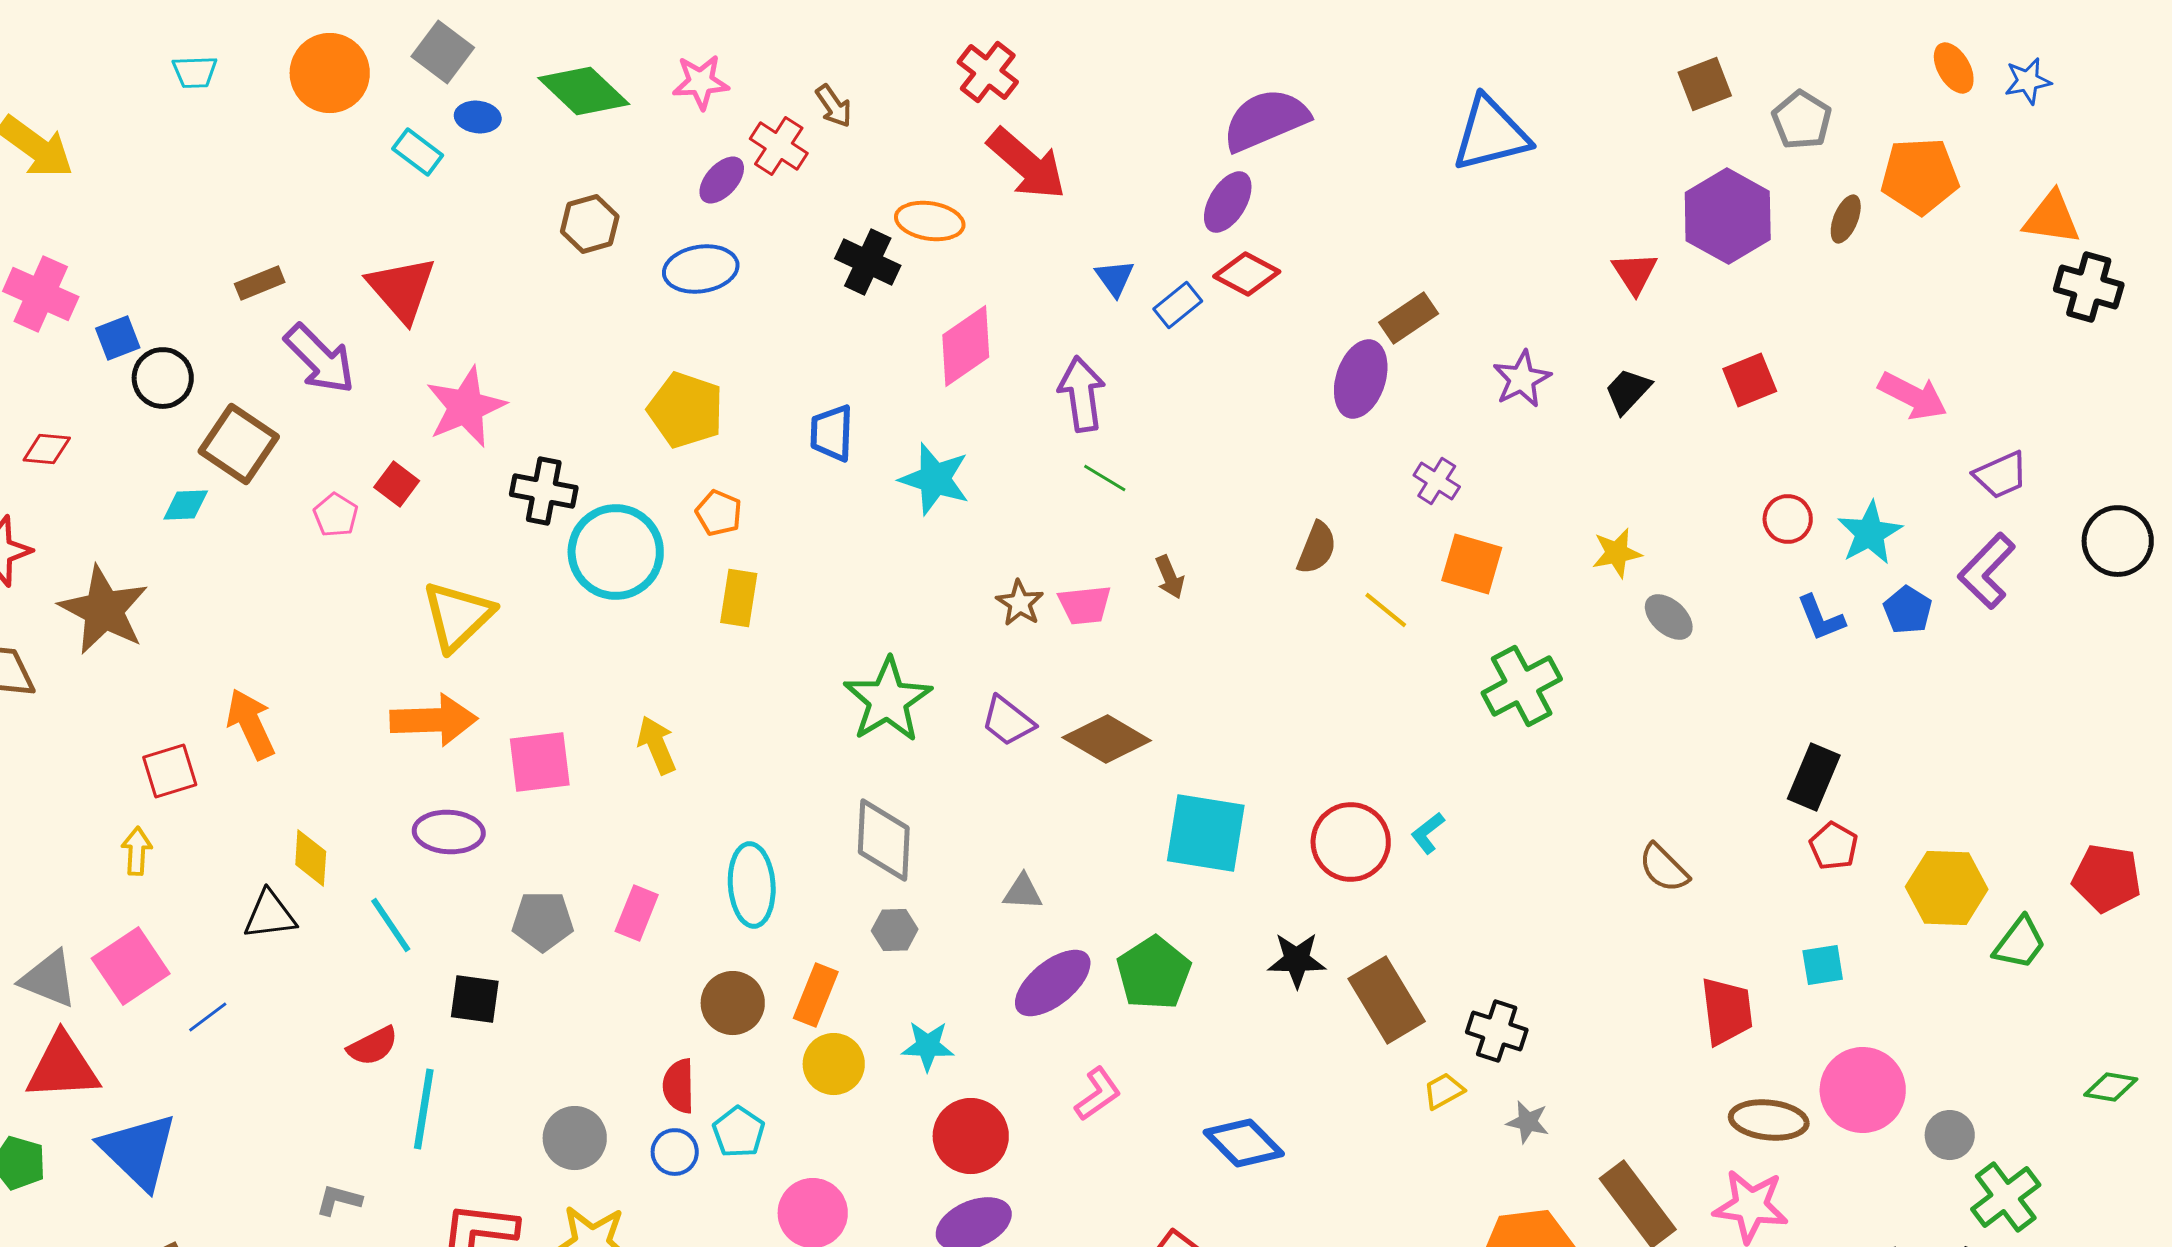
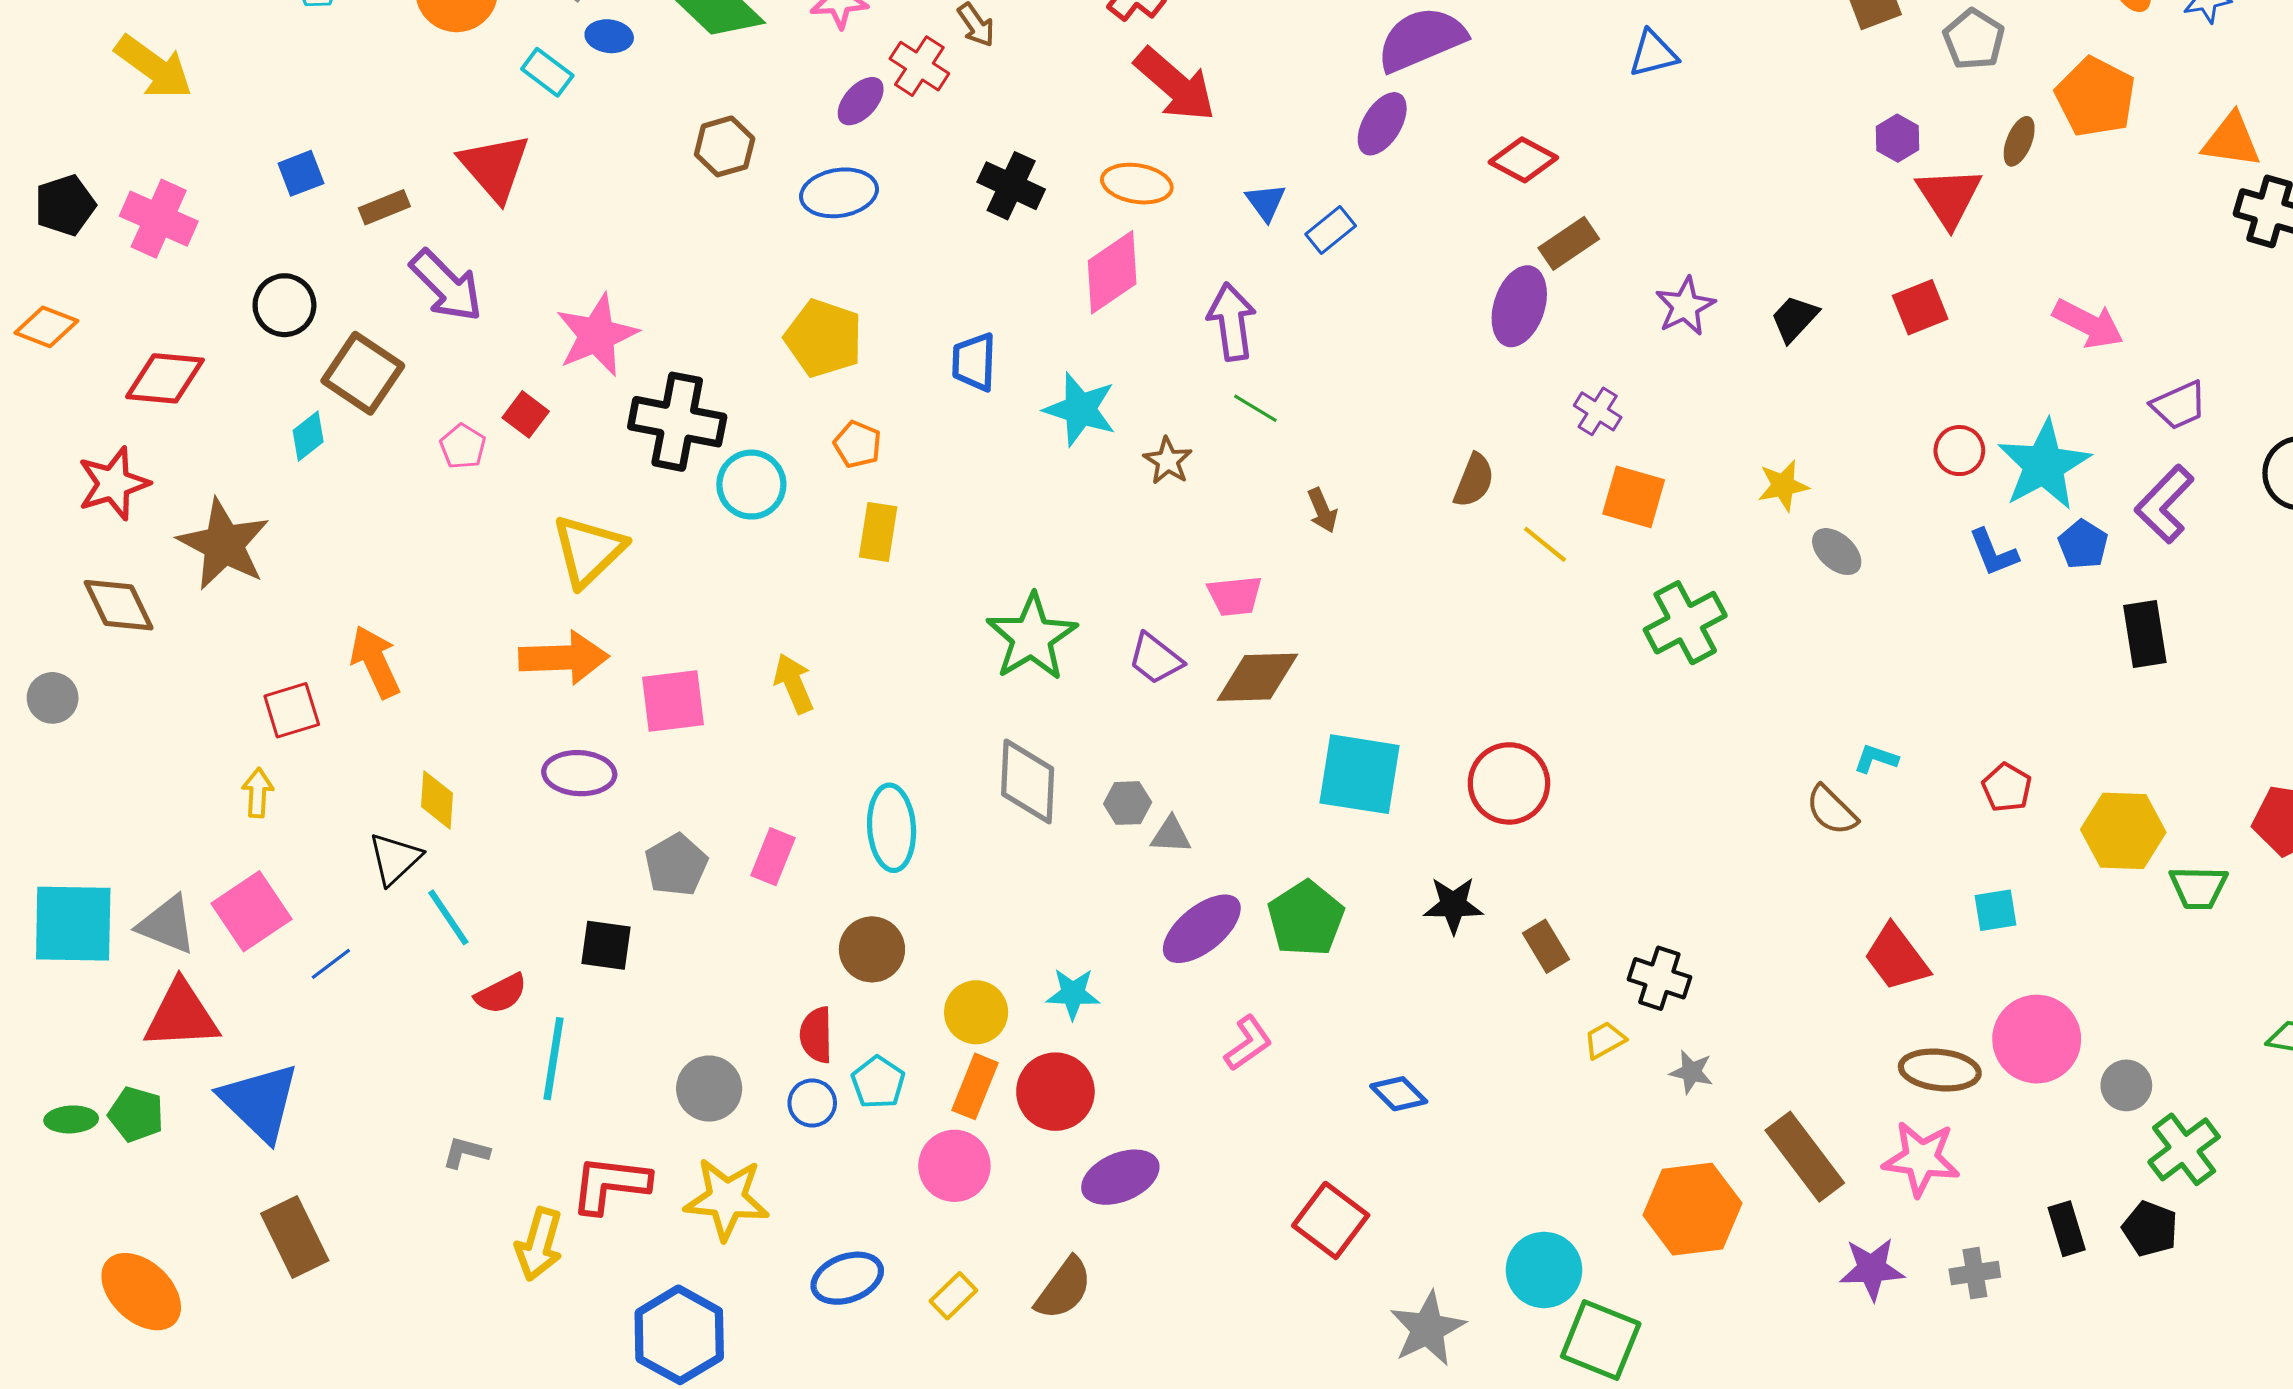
blue triangle: (1491, 134) -> (1653, 54), size x0.6
orange pentagon: (1920, 176) -> (2095, 97), turned 30
purple hexagon: (1728, 216) -> (1898, 138), size x0.5
orange ellipse: (930, 221) -> (1137, 184), moved
red triangle: (1635, 273) -> (1949, 197), moved, size x1.4
red diamond: (1247, 274) -> (1523, 160), moved
red triangle: (402, 289) -> (495, 167), moved
blue square: (118, 338) -> (301, 173), moved
red diamond: (47, 449) -> (165, 378), size x1.6
black cross: (544, 491) -> (677, 422), size x1.4
cyan diamond: (186, 505) -> (308, 436), turned -36
cyan star: (1870, 533) -> (2044, 465), size x1.4
cyan circle: (616, 552) -> (751, 485), size x0.7
brown star: (1020, 603) -> (1168, 461), moved
pink trapezoid: (1085, 605) -> (1235, 596), moved
brown diamond: (1107, 739) -> (1257, 677), turned -32
black rectangle: (1814, 777) -> (2145, 634), moved, turned -32
cyan L-shape: (1428, 833) -> (1876, 759), moved, turned 57
black triangle: (270, 915) -> (395, 859), turned -36
gray pentagon: (543, 921) -> (676, 865), turned -30
cyan line: (391, 925) -> (448, 917), moved
gray hexagon: (895, 930) -> (1128, 803), moved
green trapezoid: (2020, 943) -> (2198, 888), turned 54
orange rectangle: (816, 995) -> (975, 1086), moved
brown rectangle: (1387, 1000) -> (1546, 946), size x0.6
red trapezoid: (1727, 1011) -> (1896, 958), turned 150
red circle: (971, 1136) -> (1055, 1092), moved
blue diamond: (1244, 1143) -> (1399, 1094), size x0.7

